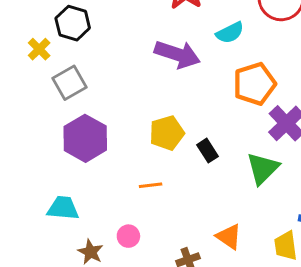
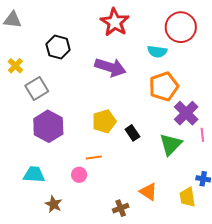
black hexagon: (73, 23) -> (58, 47), moved
cyan semicircle: (230, 33) -> (157, 52), moved, turned 36
pink circle: (128, 236) -> (79, 175), moved

